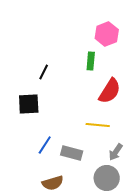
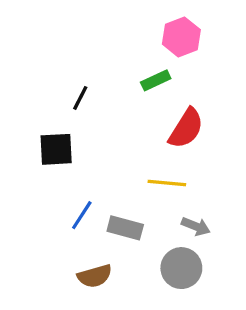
green rectangle: (91, 61) -> (156, 80), turned 60
gray arrow: (116, 152) -> (196, 226), turned -102

